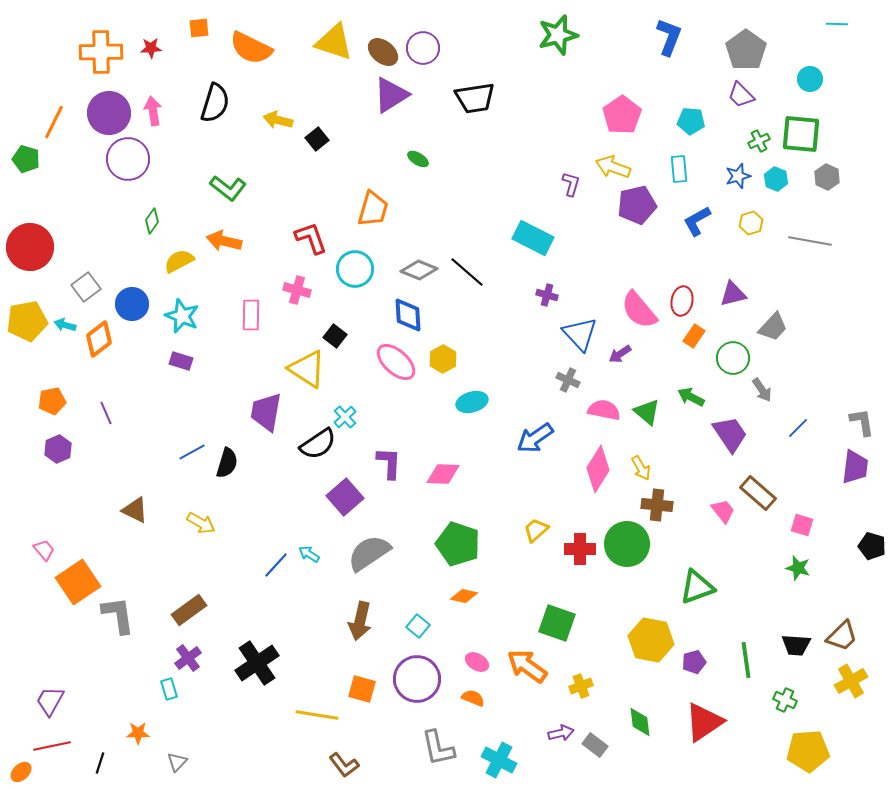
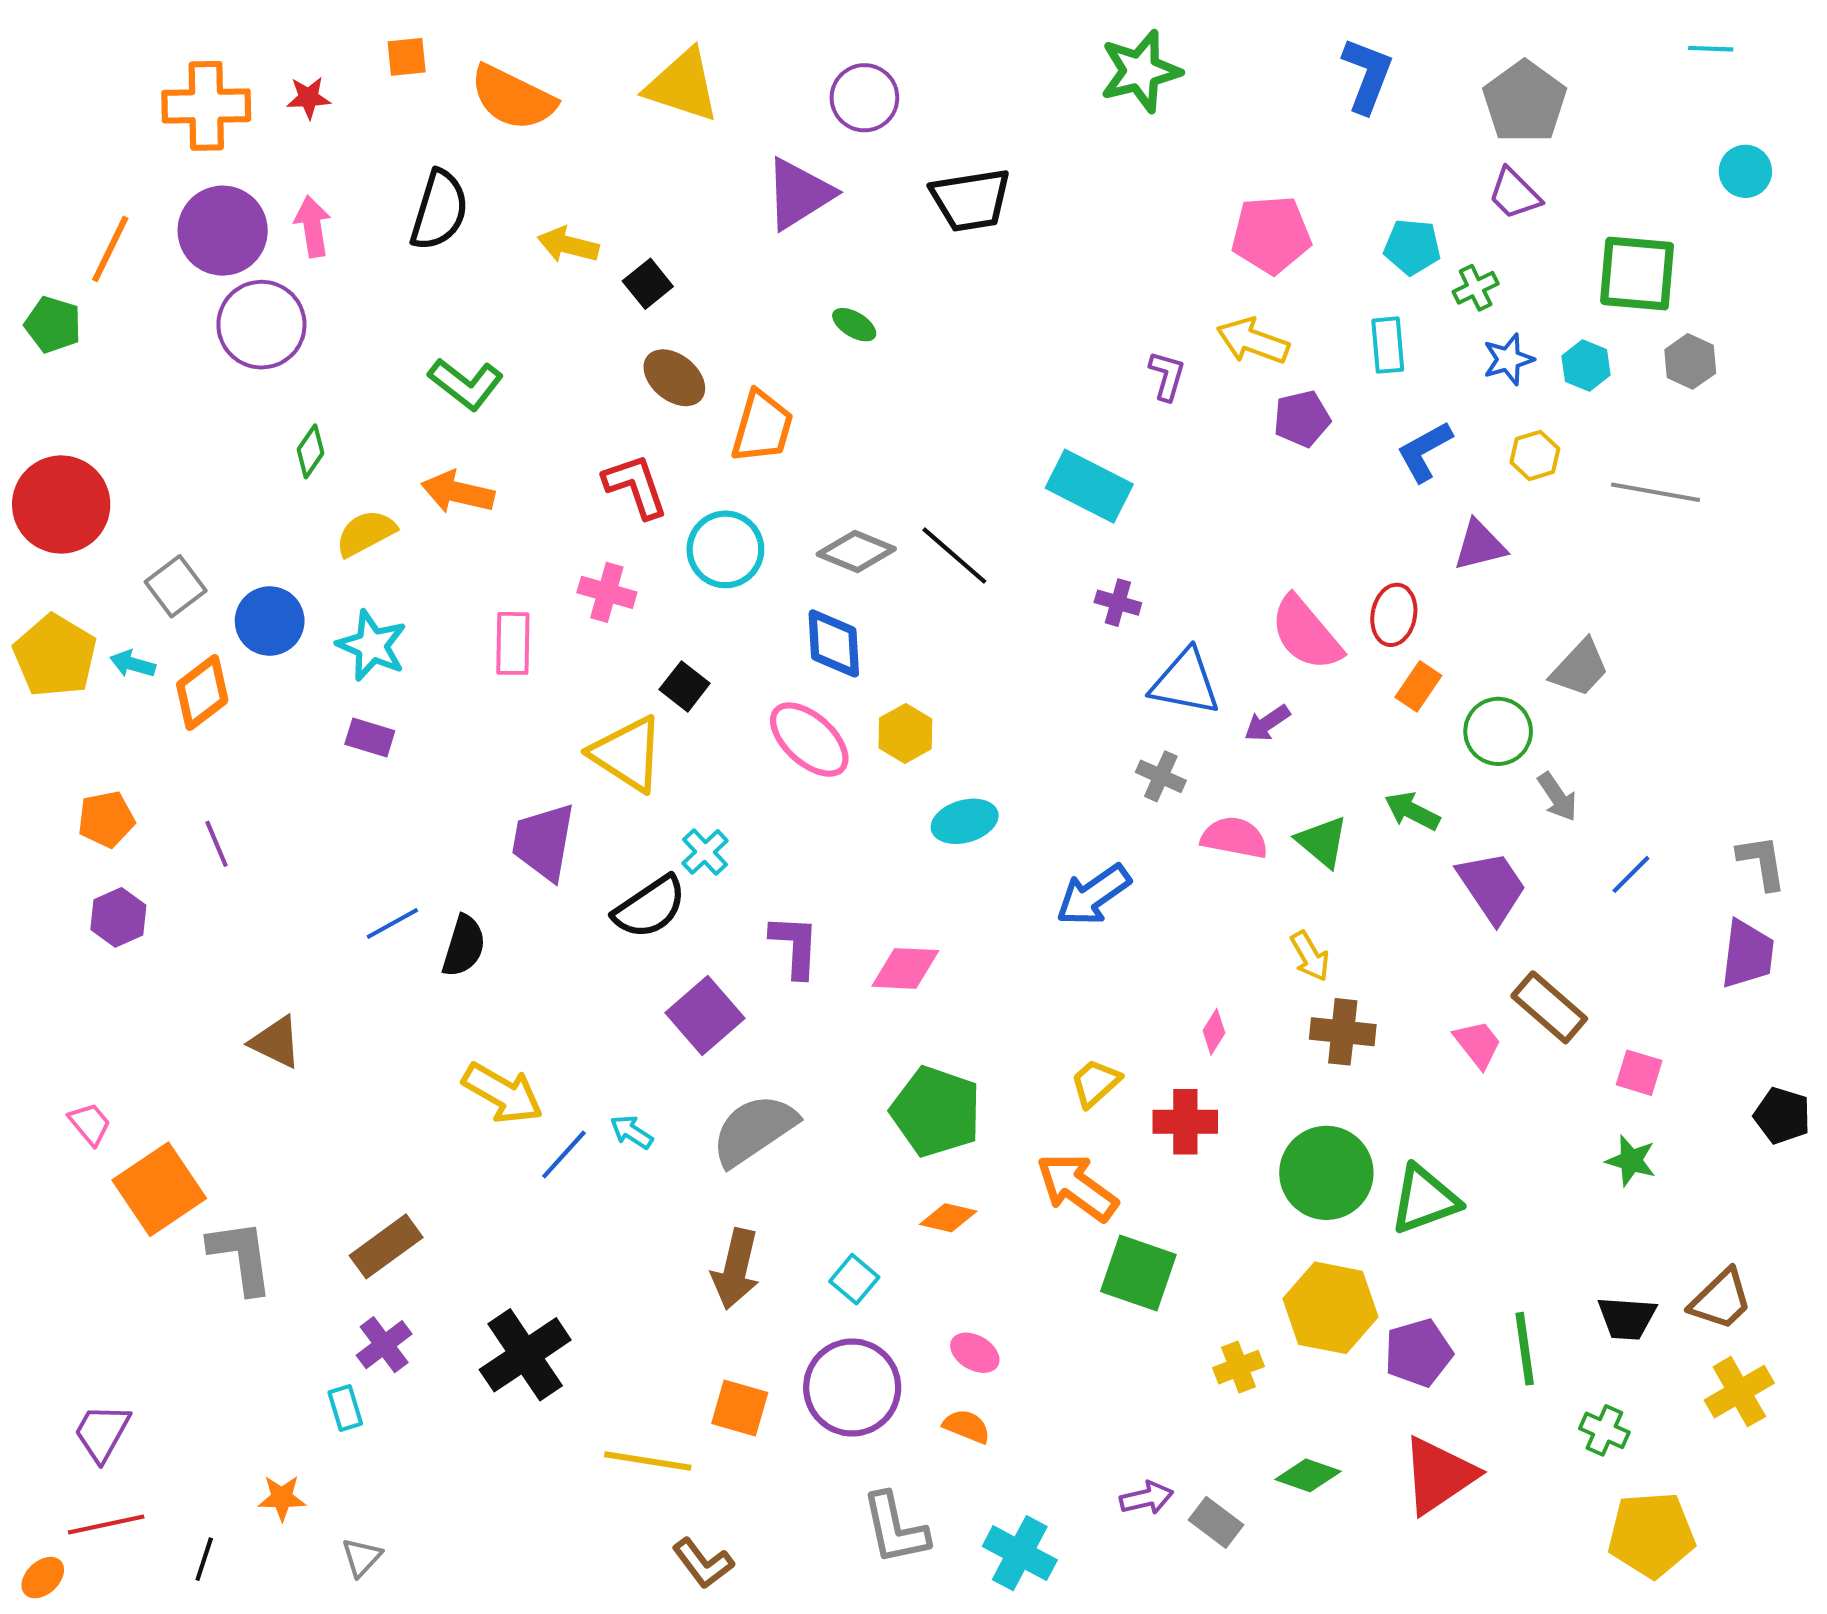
brown ellipse: (383, 52) -> (674, 378), moved
cyan circle: (810, 79) -> (1745, 171), moved
pink pentagon: (622, 115) -> (1271, 235), turned 30
green cross: (759, 141) -> (1476, 288), moved
purple pentagon: (637, 205) -> (1302, 419), size x0.7
purple triangle: (733, 294) -> (1480, 545), moved
yellow pentagon: (27, 321) -> (55, 656), turned -30
blue triangle: (580, 334) -> (1185, 682), turned -36
pink diamond: (598, 469) -> (1214, 1032), moved, size x0.5
yellow arrow: (201, 523) -> (503, 1093), moved, size x1.4
green circle: (627, 544) -> (1326, 1173), moved
purple pentagon: (694, 662) -> (1418, 1353), size x1.4
orange arrow: (527, 666) -> (1077, 1187), moved
yellow cross: (581, 686) -> (1238, 1367), moved
green diamond: (640, 722) -> (1308, 1475), turned -64

